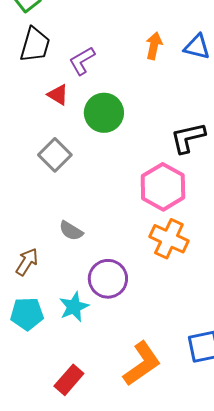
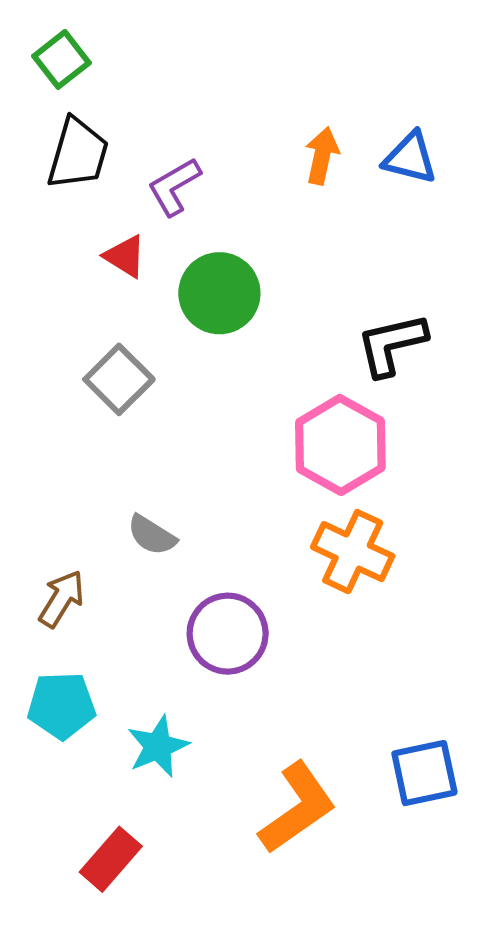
cyan star: (74, 307) -> (158, 746), moved
red rectangle: (69, 380) -> (111, 859), moved

